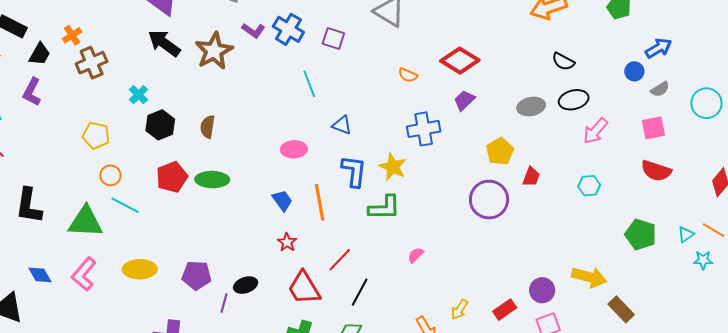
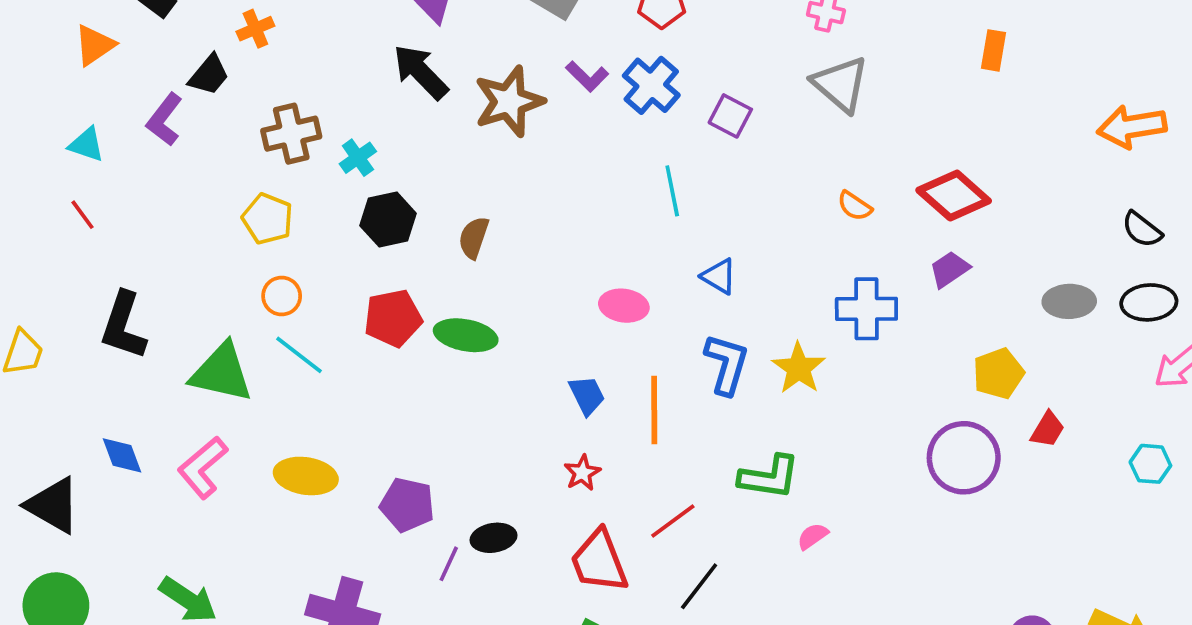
black trapezoid: (40, 54) -> (209, 75), moved
brown cross: (92, 63) -> (291, 134), moved
green L-shape: (384, 208) -> (769, 477), moved

